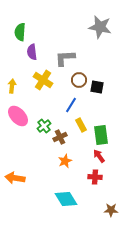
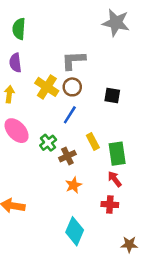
purple semicircle: (32, 52) -> (15, 63), moved
brown circle: (79, 80) -> (72, 87), moved
blue line: (71, 105) -> (70, 115), moved
cyan diamond: (66, 199) -> (75, 231), turned 55

